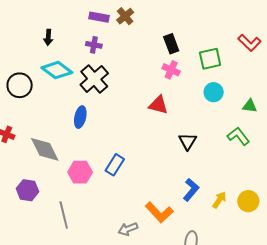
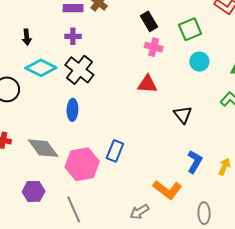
pink hexagon: (80, 172) -> (82, 164), size x1.4

